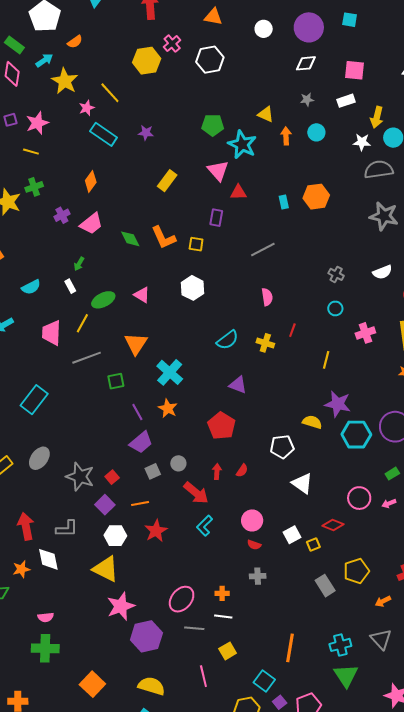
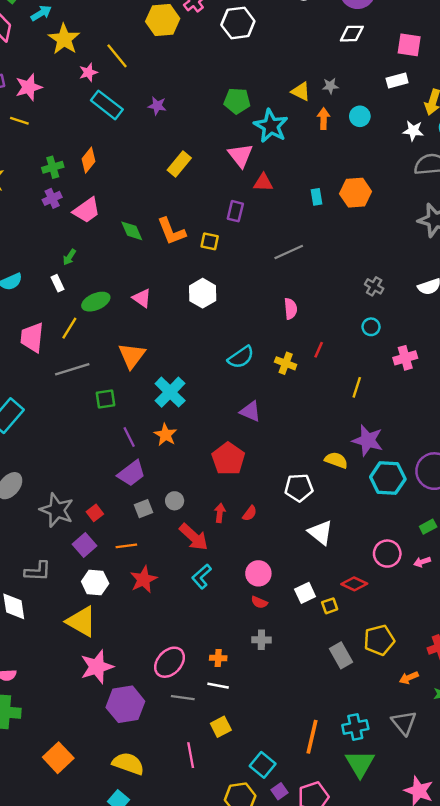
gray star: (307, 100) -> (330, 86), moved
green cross: (34, 187) -> (53, 167), moved
orange line: (290, 648) -> (312, 737), moved

